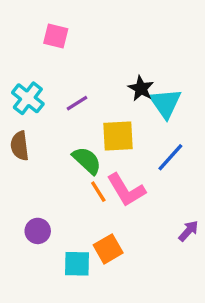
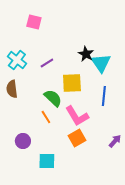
blue line: (170, 157) -> (104, 96), turned -36
orange line: (98, 192) -> (46, 117), moved
orange square: (108, 249) -> (77, 138), moved

